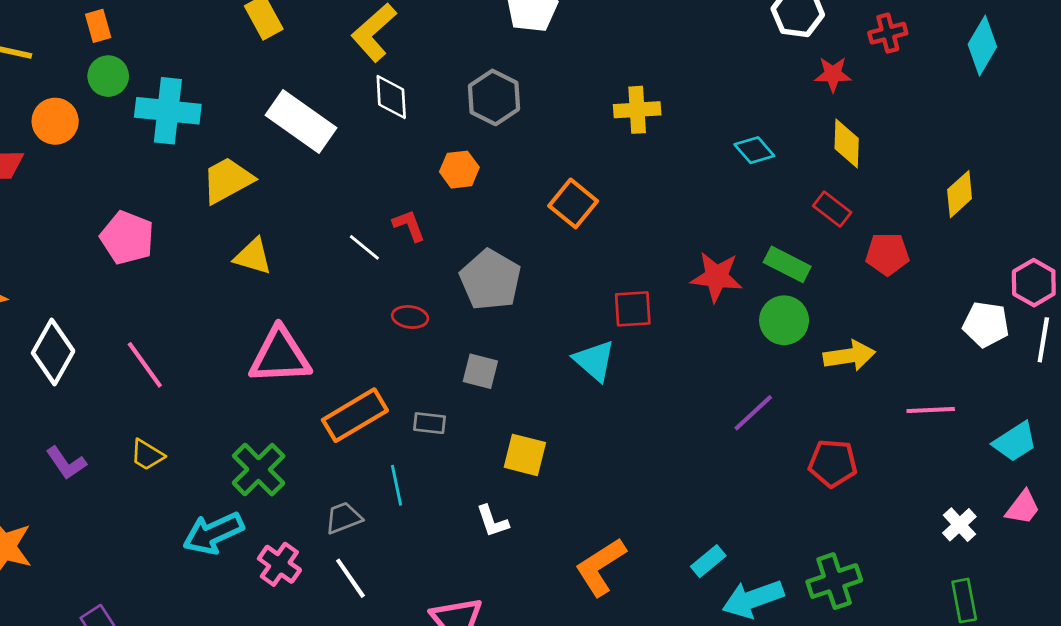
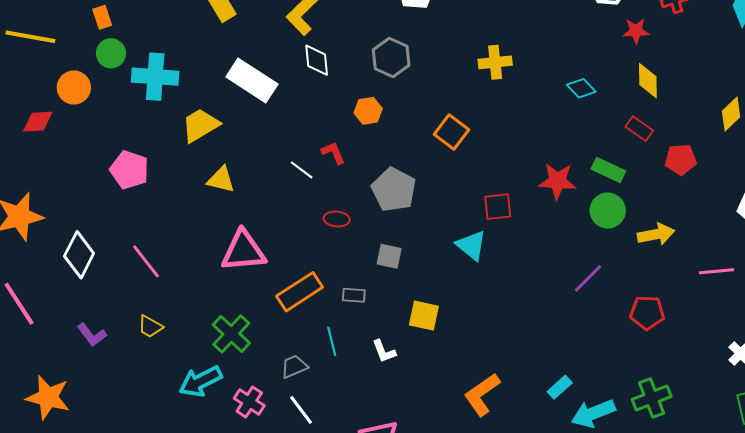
white L-shape: (492, 521) -> (384, 351), moved

